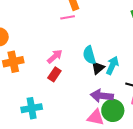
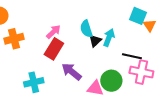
red rectangle: (54, 74) -> (54, 49), size x1.5
purple arrow: (102, 96) -> (72, 72), moved, turned 35

